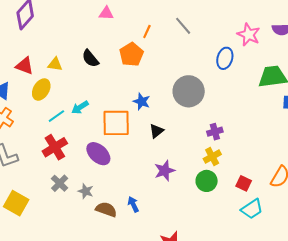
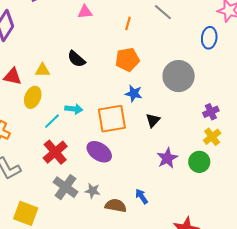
orange pentagon: (131, 54) -> (127, 59), moved, turned 30
cyan arrow: (80, 107) -> (74, 109), turned -132
green circle: (207, 181) -> (199, 162), moved
gray cross: (60, 183) -> (65, 187), size x1.4

